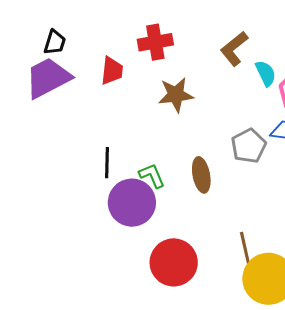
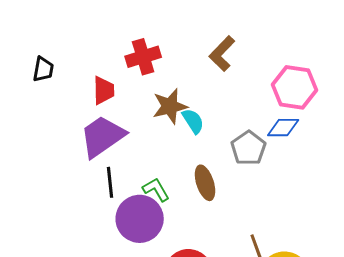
cyan semicircle: (266, 73) -> (193, 121), moved
purple trapezoid: (48, 78) -> (102, 136), moved

